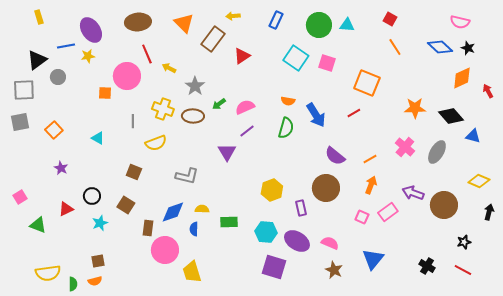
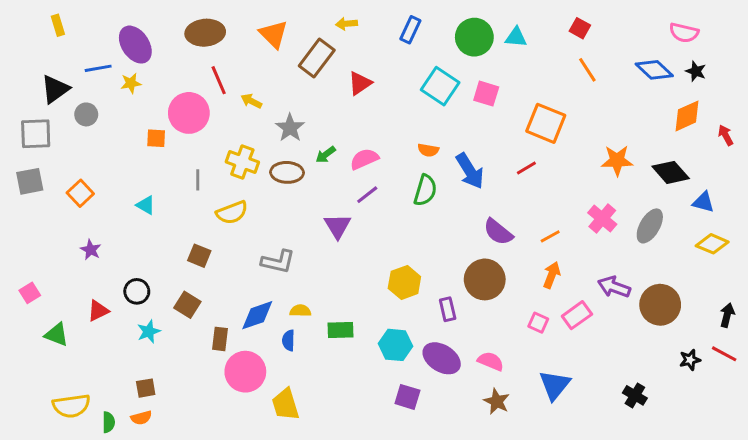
yellow diamond: (479, 181) -> (712, 244), moved
purple square: (274, 267) -> (407, 397), size x0.7
red line: (463, 270) -> (724, 354), moved

